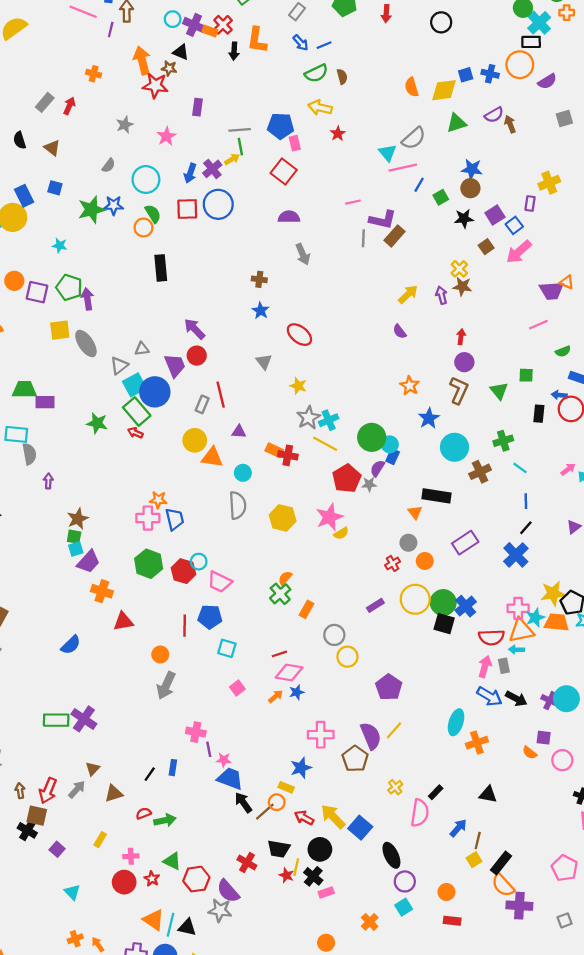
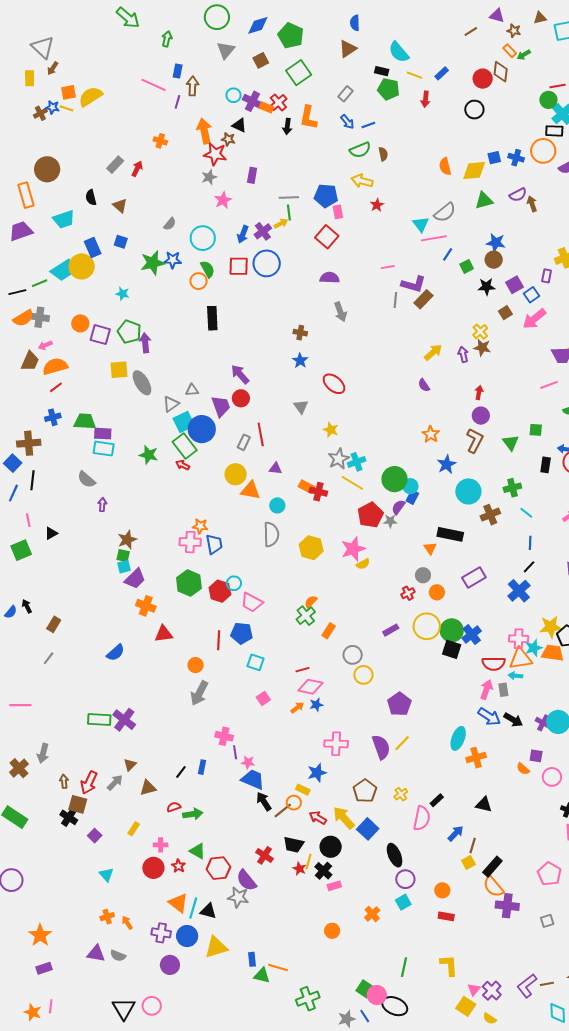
gray star: (125, 125) -> (209, 177), moved
cyan rectangle: (16, 434) -> (104, 449), moved
gray semicircle: (29, 454) -> (86, 479), turned 138
brown pentagon: (355, 759) -> (365, 791), moved

